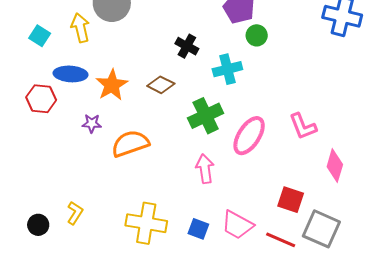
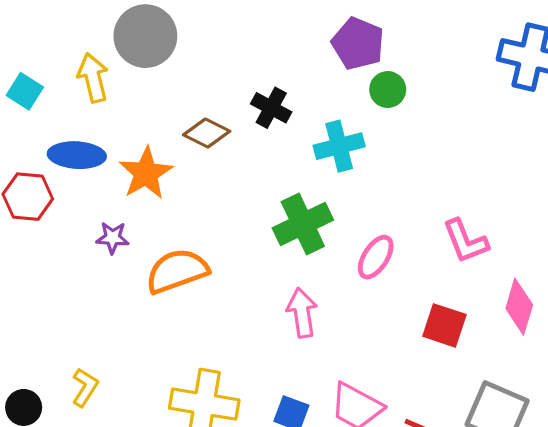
brown diamond: (161, 85) -> (207, 133), moved
pink ellipse: (249, 136) -> (376, 257), size x0.7
red square: (291, 200) -> (444, 325), moved

